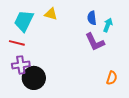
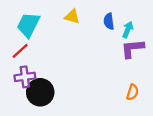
yellow triangle: (51, 14) -> (72, 17), moved
purple L-shape: (95, 42) -> (132, 48), moved, turned 110
red line: (17, 43) -> (20, 51), turned -56

